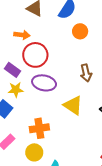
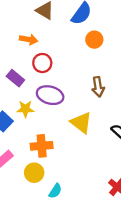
red circle: (35, 55) -> (42, 63), size x0.7
yellow star: (16, 90) -> (25, 109), moved

